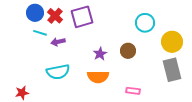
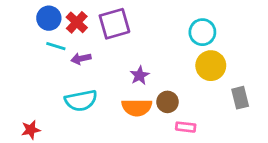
yellow circle: (172, 42) -> (211, 66), moved
brown circle: (128, 51) -> (168, 102), moved
gray rectangle: (172, 70) -> (240, 98), size x0.7

